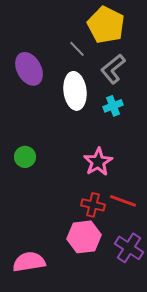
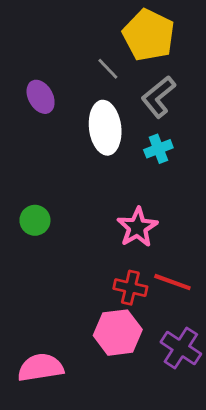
purple ellipse: (29, 69) -> (41, 97), size x0.7

